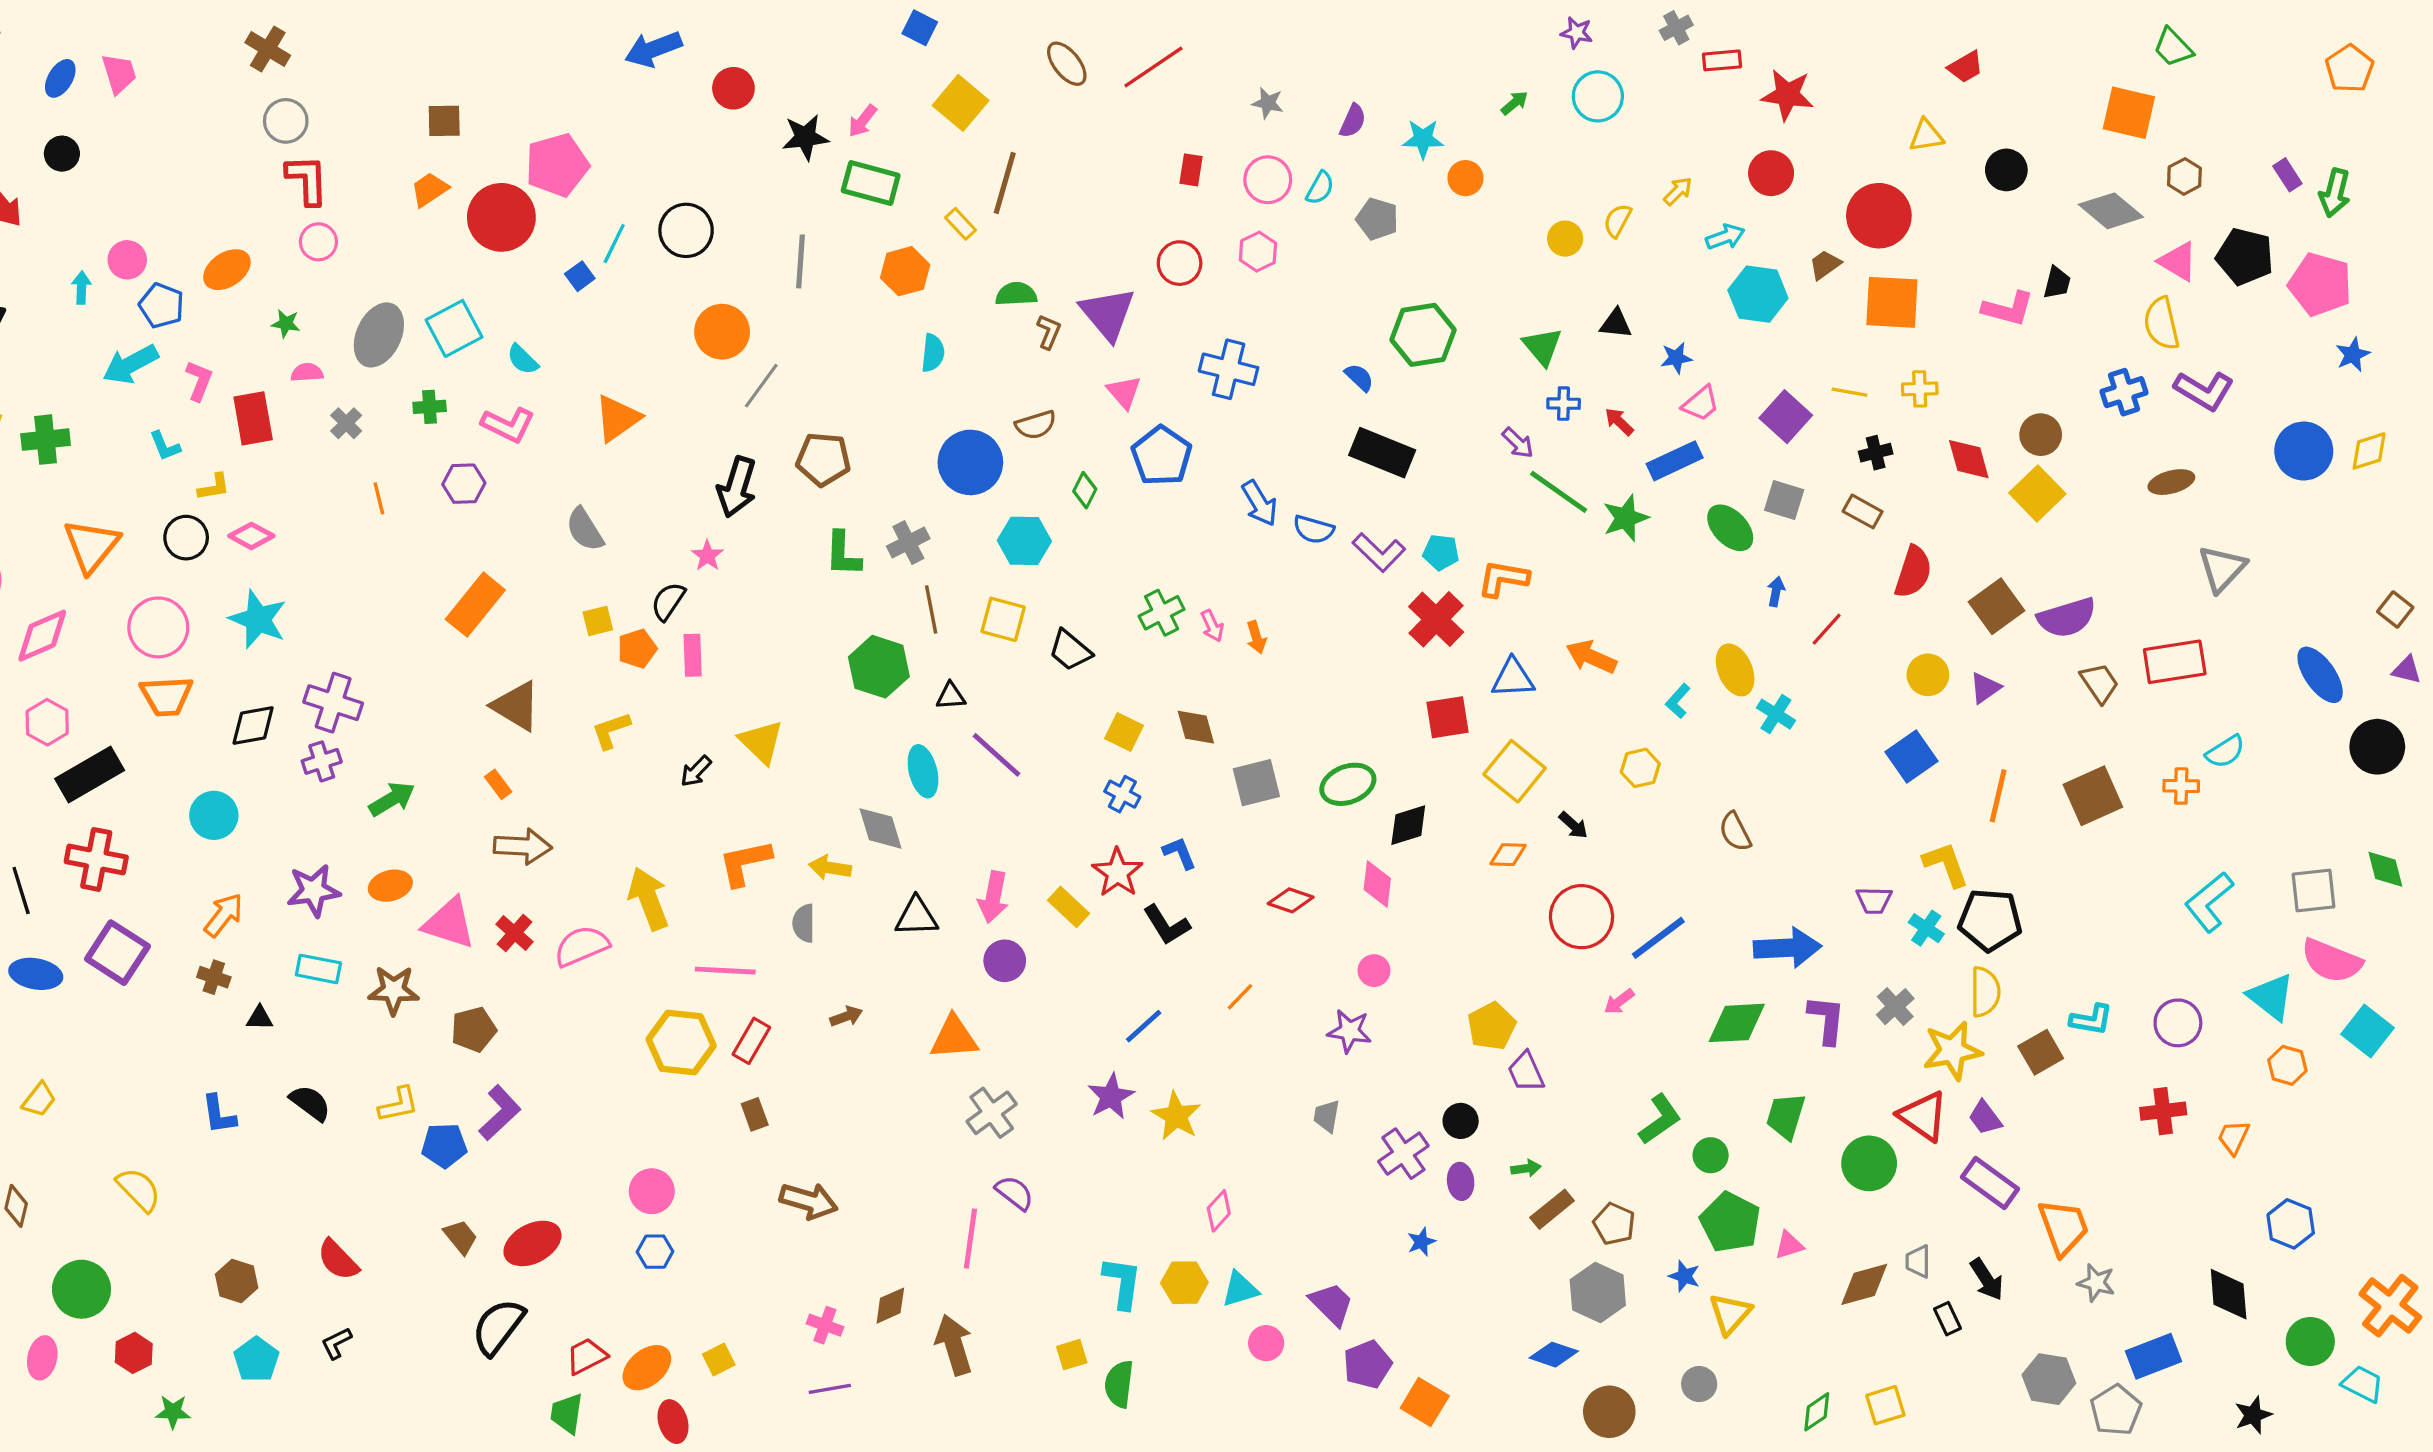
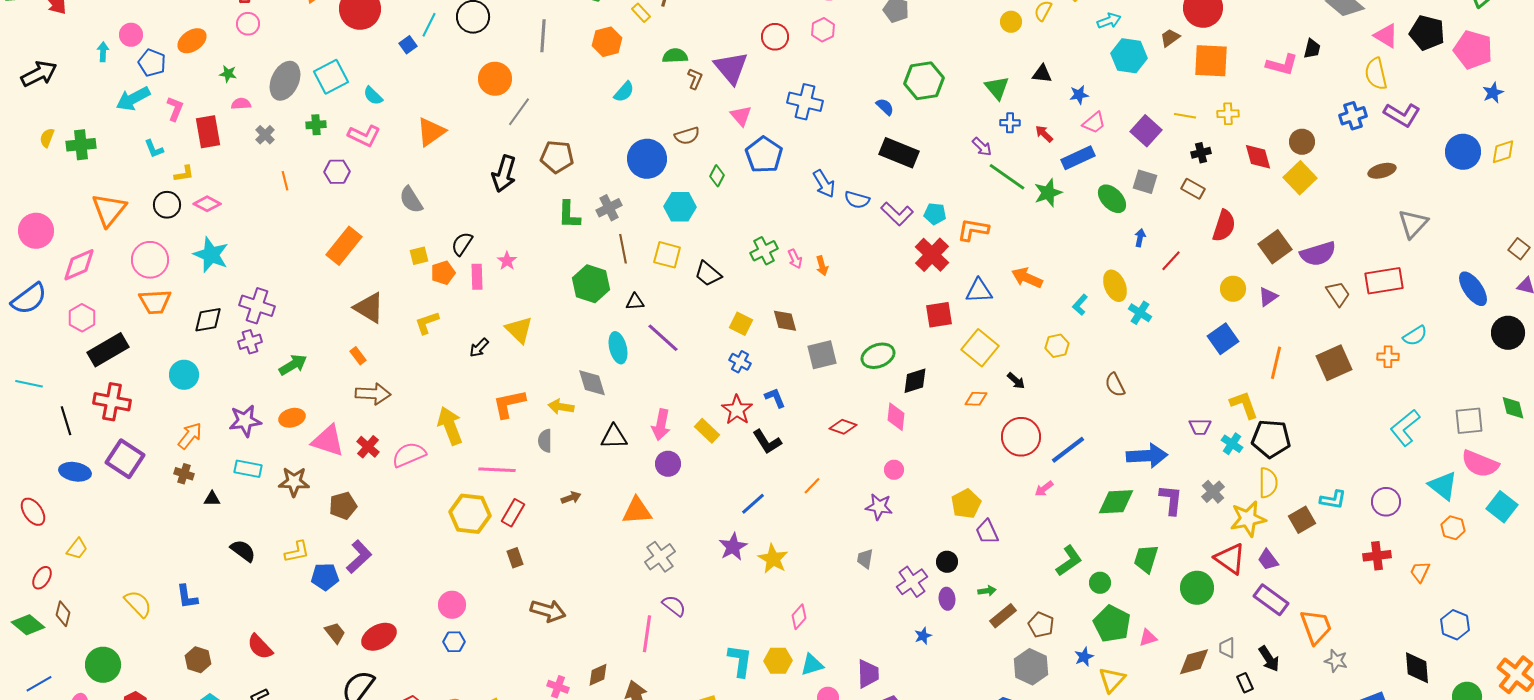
cyan semicircle: (933, 353) -> (624, 92), turned 35
pink star: (707, 556) -> (507, 261), moved
blue L-shape: (219, 1114) -> (187, 597), moved
blue star: (1684, 1276) -> (1084, 657), turned 30
purple trapezoid: (1332, 1304) -> (868, 674), turned 44

